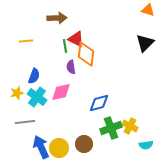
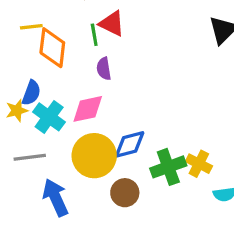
orange diamond: (86, 54) -> (52, 48), moved
blue semicircle: (34, 76) -> (31, 93), moved
blue diamond: (99, 103) -> (130, 144), moved
yellow circle: (59, 148) -> (94, 156), moved, size x1.4

